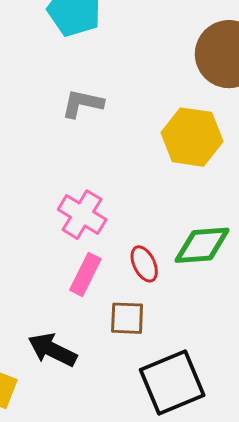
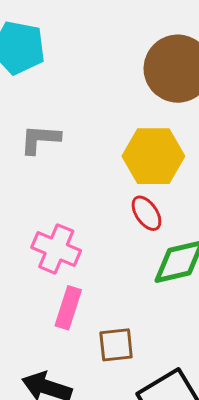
red ellipse: (144, 264) -> (146, 213), moved

